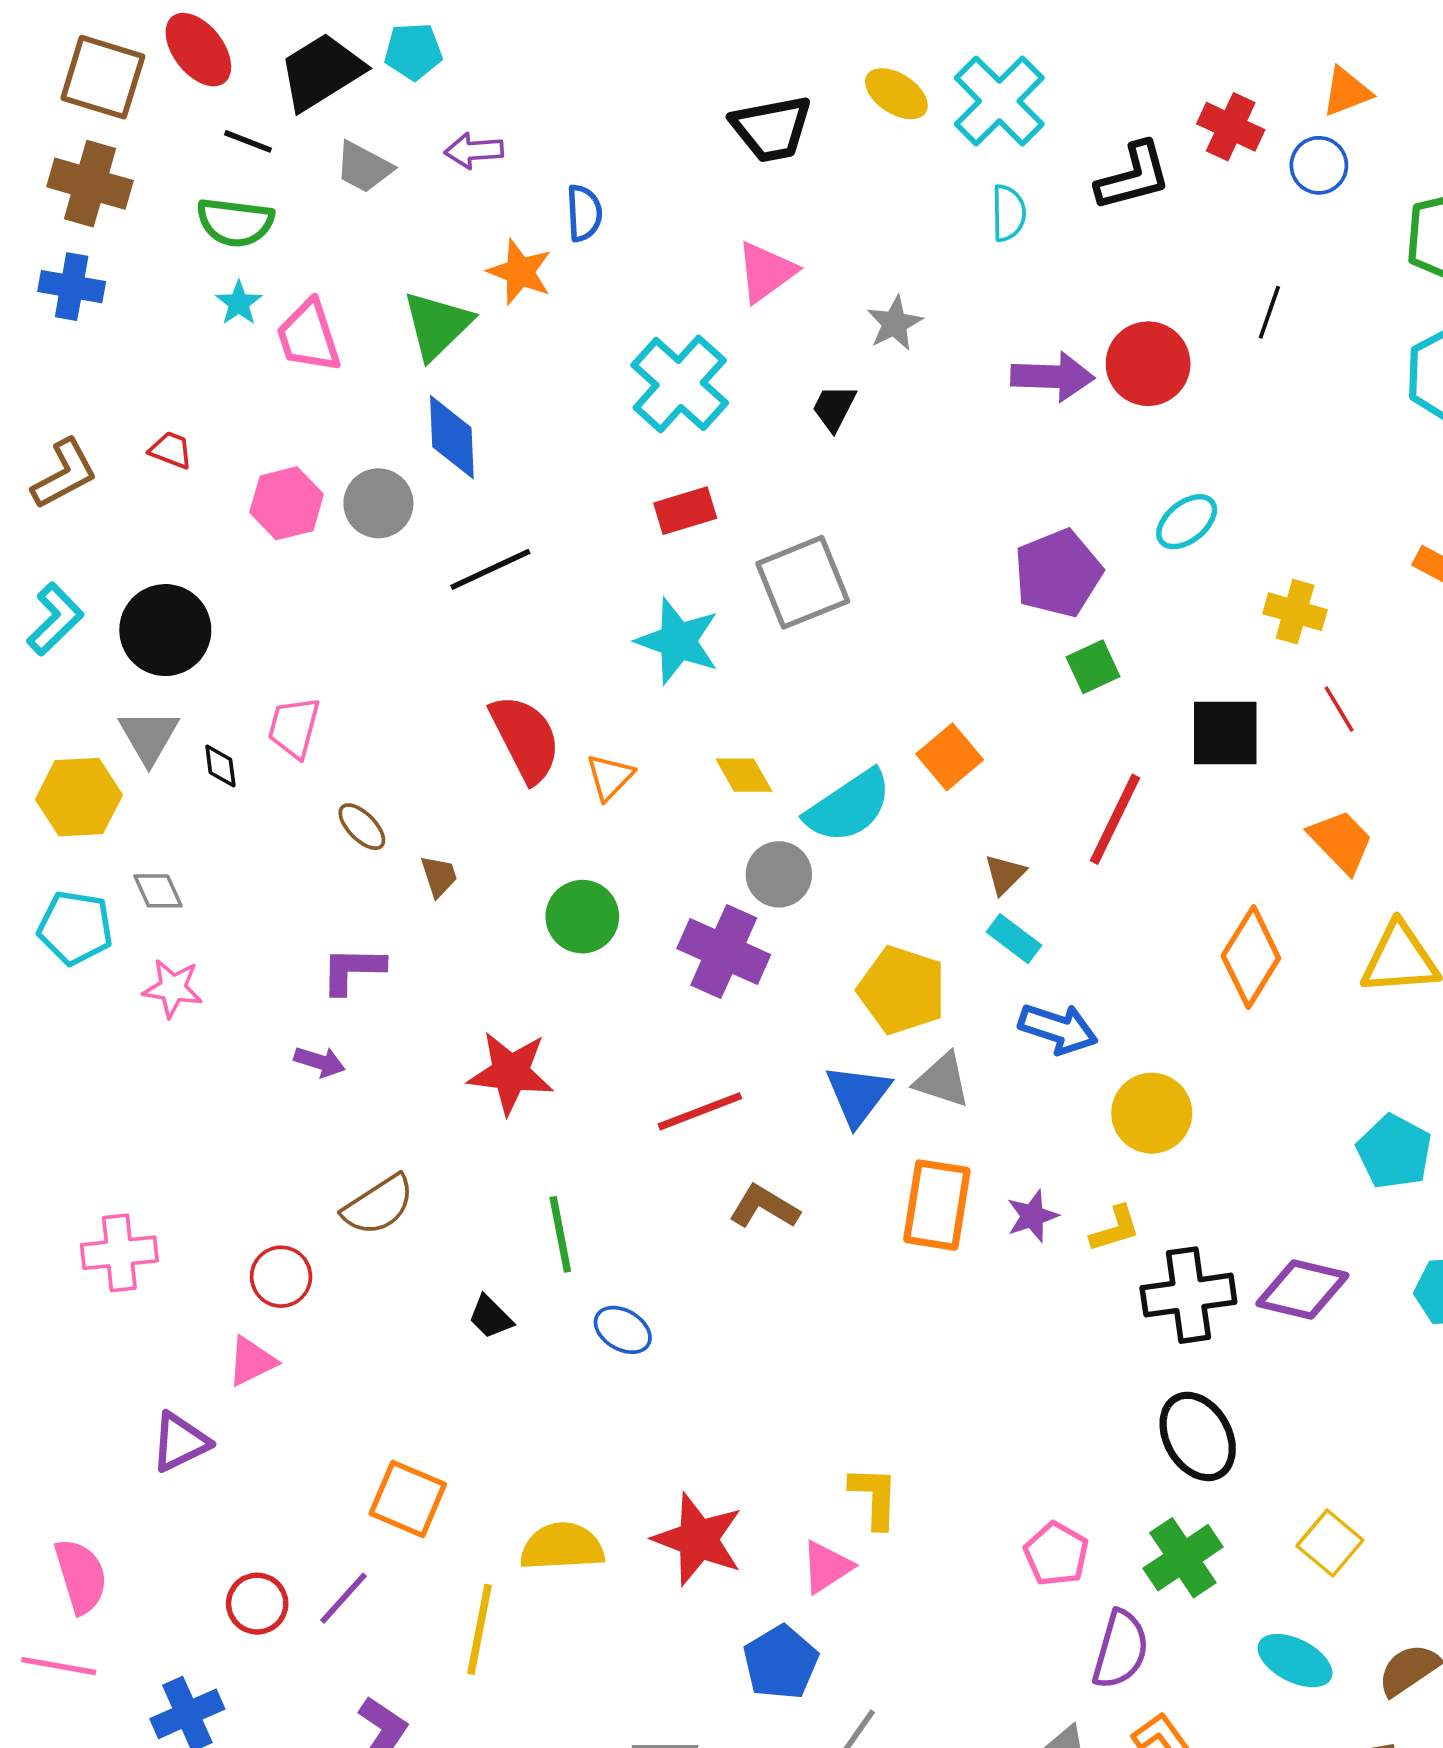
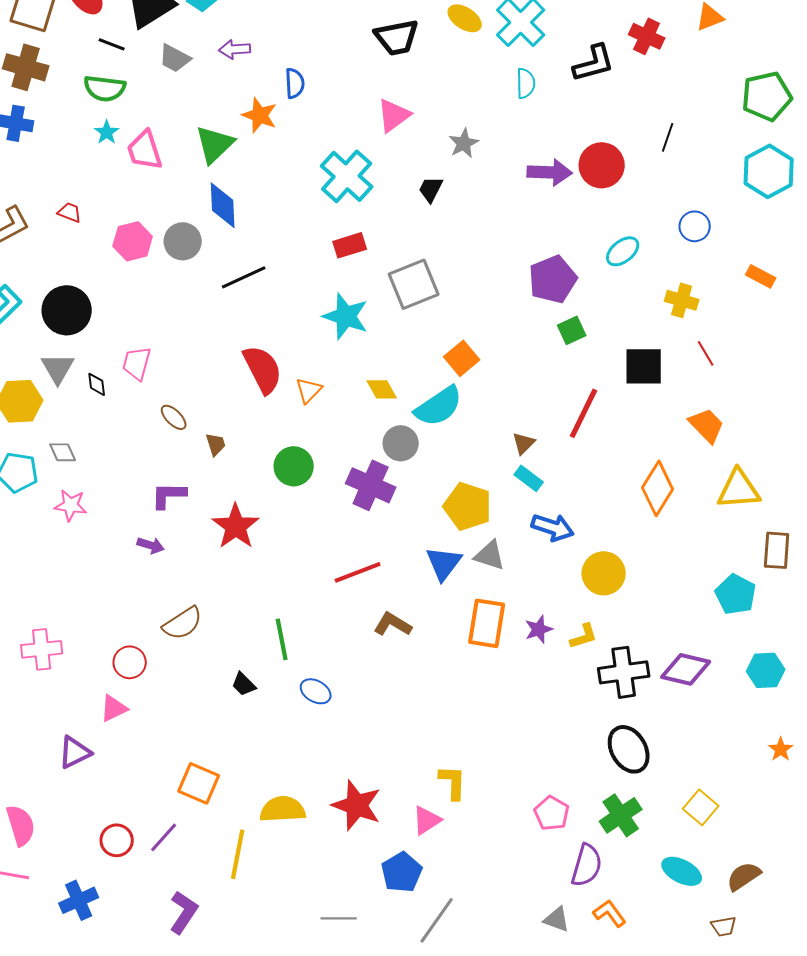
blue circle: (1319, 165) -> (695, 226), moved
orange square: (950, 757) -> (462, 358), moved
red star: (511, 1073) -> (236, 526), moved, turned 30

